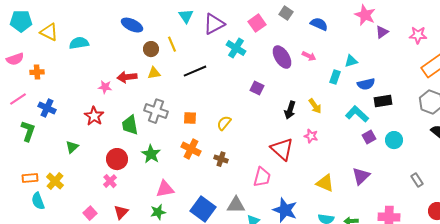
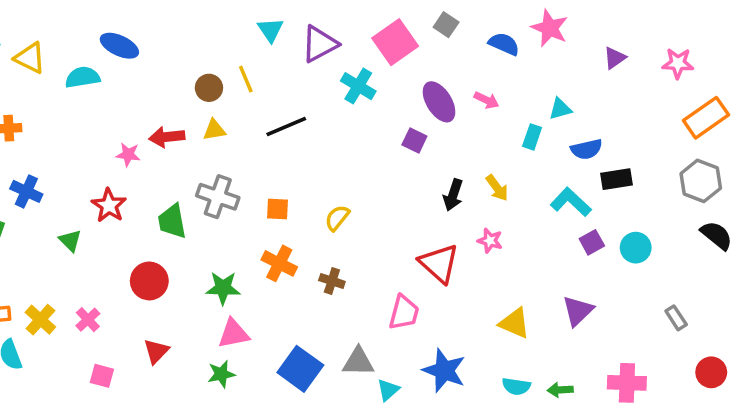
pink star: (365, 15) -> (550, 28), moved
pink square: (257, 23) -> (395, 42), size x1.4
blue ellipse: (132, 25) -> (119, 46), moved
purple square: (257, 88) -> (414, 140), moved
green triangle: (72, 147) -> (70, 241), moved, turned -32
green star: (151, 154) -> (223, 288), moved, turned -30
pink cross: (110, 181) -> (88, 320), moved
red triangle: (121, 212) -> (156, 351), moved
pink square: (90, 213) -> (102, 376), turned -32

